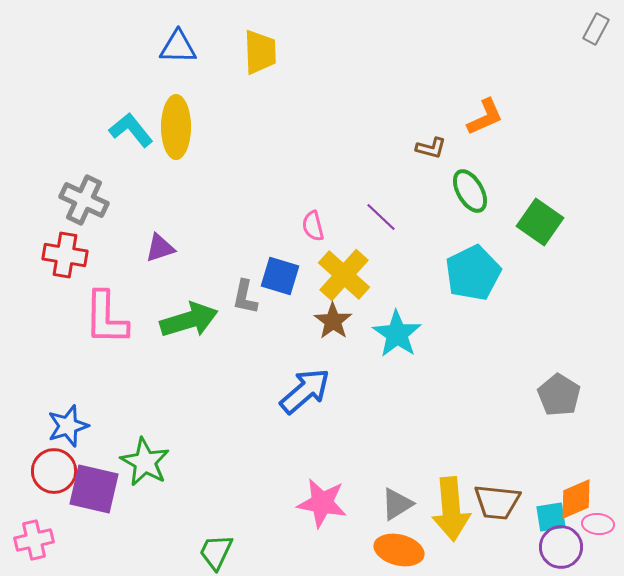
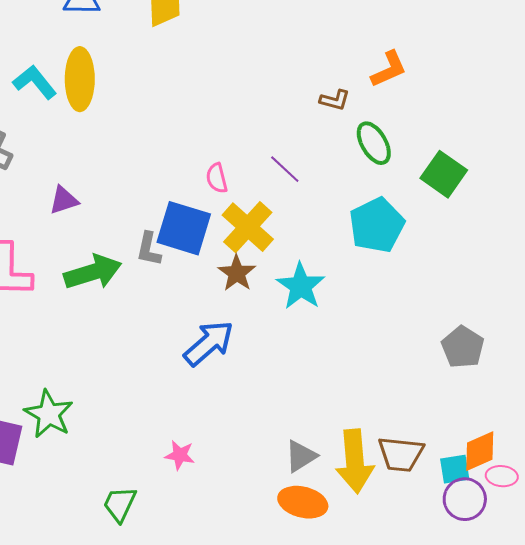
blue square: (280, 276) -> (184, 228), size x1.4
pink star: (322, 503) -> (180, 455), moved, size x0.6

